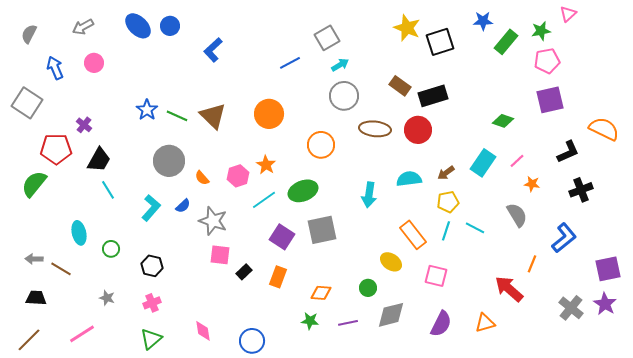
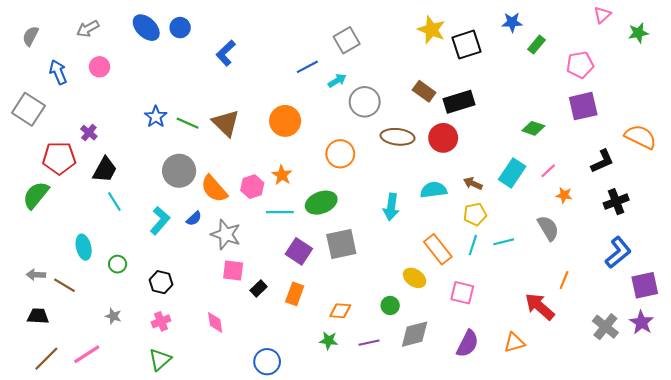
green star: (541, 31) -> (638, 33), moved
green rectangle: (506, 42) -> (537, 45), size x0.7
cyan arrow: (340, 65) -> (337, 81), moved
brown arrow: (446, 173) -> (473, 183), turned 60
orange semicircle: (202, 178) -> (214, 189), size x1.8
cyan line: (264, 200) -> (280, 212), turned 35
cyan line: (475, 228) -> (504, 242), turned -42
blue L-shape: (564, 238) -> (618, 252), moved
pink diamond: (203, 331) -> (215, 322), moved
brown line: (29, 340) -> (46, 359), moved

